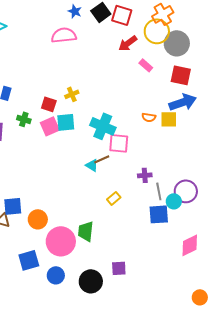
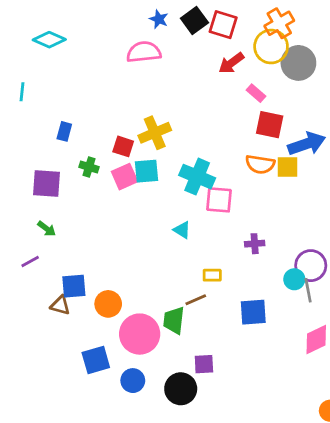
red square: (181, 75) -> (270, 125), moved
yellow cross: (72, 94) -> (155, 133), size x1.6
orange semicircle: (149, 117) -> (260, 164), size x1.5
brown line: (102, 159) -> (196, 300), moved
gray line: (159, 191) -> (308, 290), moved
yellow rectangle: (114, 198) -> (212, 275), turned 40
blue square: (159, 214) -> (253, 312), moved
purple square: (119, 268) -> (204, 364), moved

